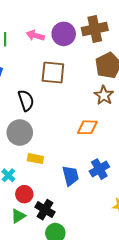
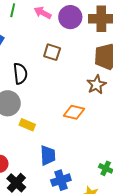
brown square: (53, 73) -> (52, 52), size x0.7
yellow rectangle: (35, 159) -> (27, 125), moved
blue cross: (99, 169) -> (61, 180), moved

